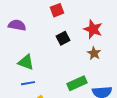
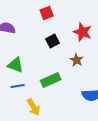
brown star: (94, 53) -> (77, 60), moved
green rectangle: (77, 83) -> (51, 80), moved

